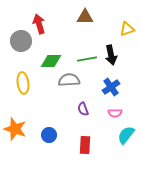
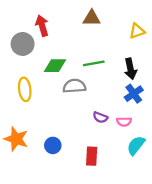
black arrow: (111, 55) -> (130, 69), moved
blue cross: (111, 87) -> (134, 94), moved
purple semicircle: (83, 109) -> (100, 117), moved, turned -48

